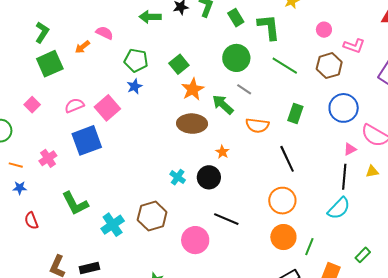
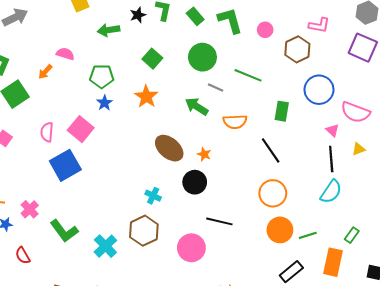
pink circle: (324, 30) -> (265, 30), moved
green square: (179, 64) -> (152, 59), moved
green line: (285, 66) -> (248, 75), moved
orange star: (193, 89) -> (146, 97), moved
pink semicircle: (74, 105) -> (47, 132), turned -54
green rectangle: (295, 113) -> (282, 111), moved
brown ellipse: (192, 124) -> (169, 148), moved, turned 48
pink triangle: (350, 149) -> (332, 130), turned -40
pink cross: (48, 158) -> (30, 209), moved
cyan cross: (178, 177) -> (153, 196), moved
green line: (309, 247) -> (308, 235), turned 60
green rectangle: (363, 255) -> (352, 235), moved

